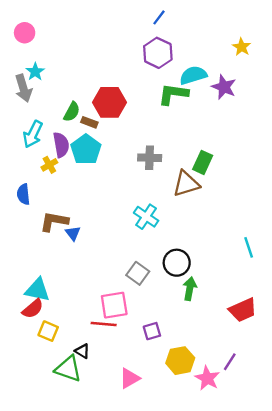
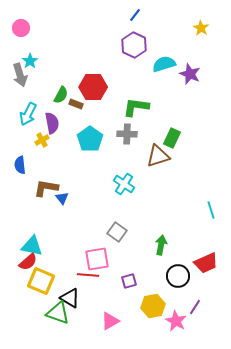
yellow star: (242, 47) -> (201, 28), moved
green L-shape: (173, 94) -> (136, 107), moved
cyan pentagon: (86, 149) -> (90, 139), moved
black circle: (177, 263) -> (178, 276), moved
yellow square: (48, 331) -> (41, 281), size x1.5
black triangle: (82, 351) -> (70, 298), size x1.5

